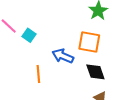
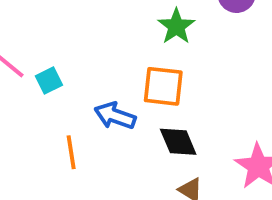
cyan square: (29, 35) -> (49, 81), turned 32

